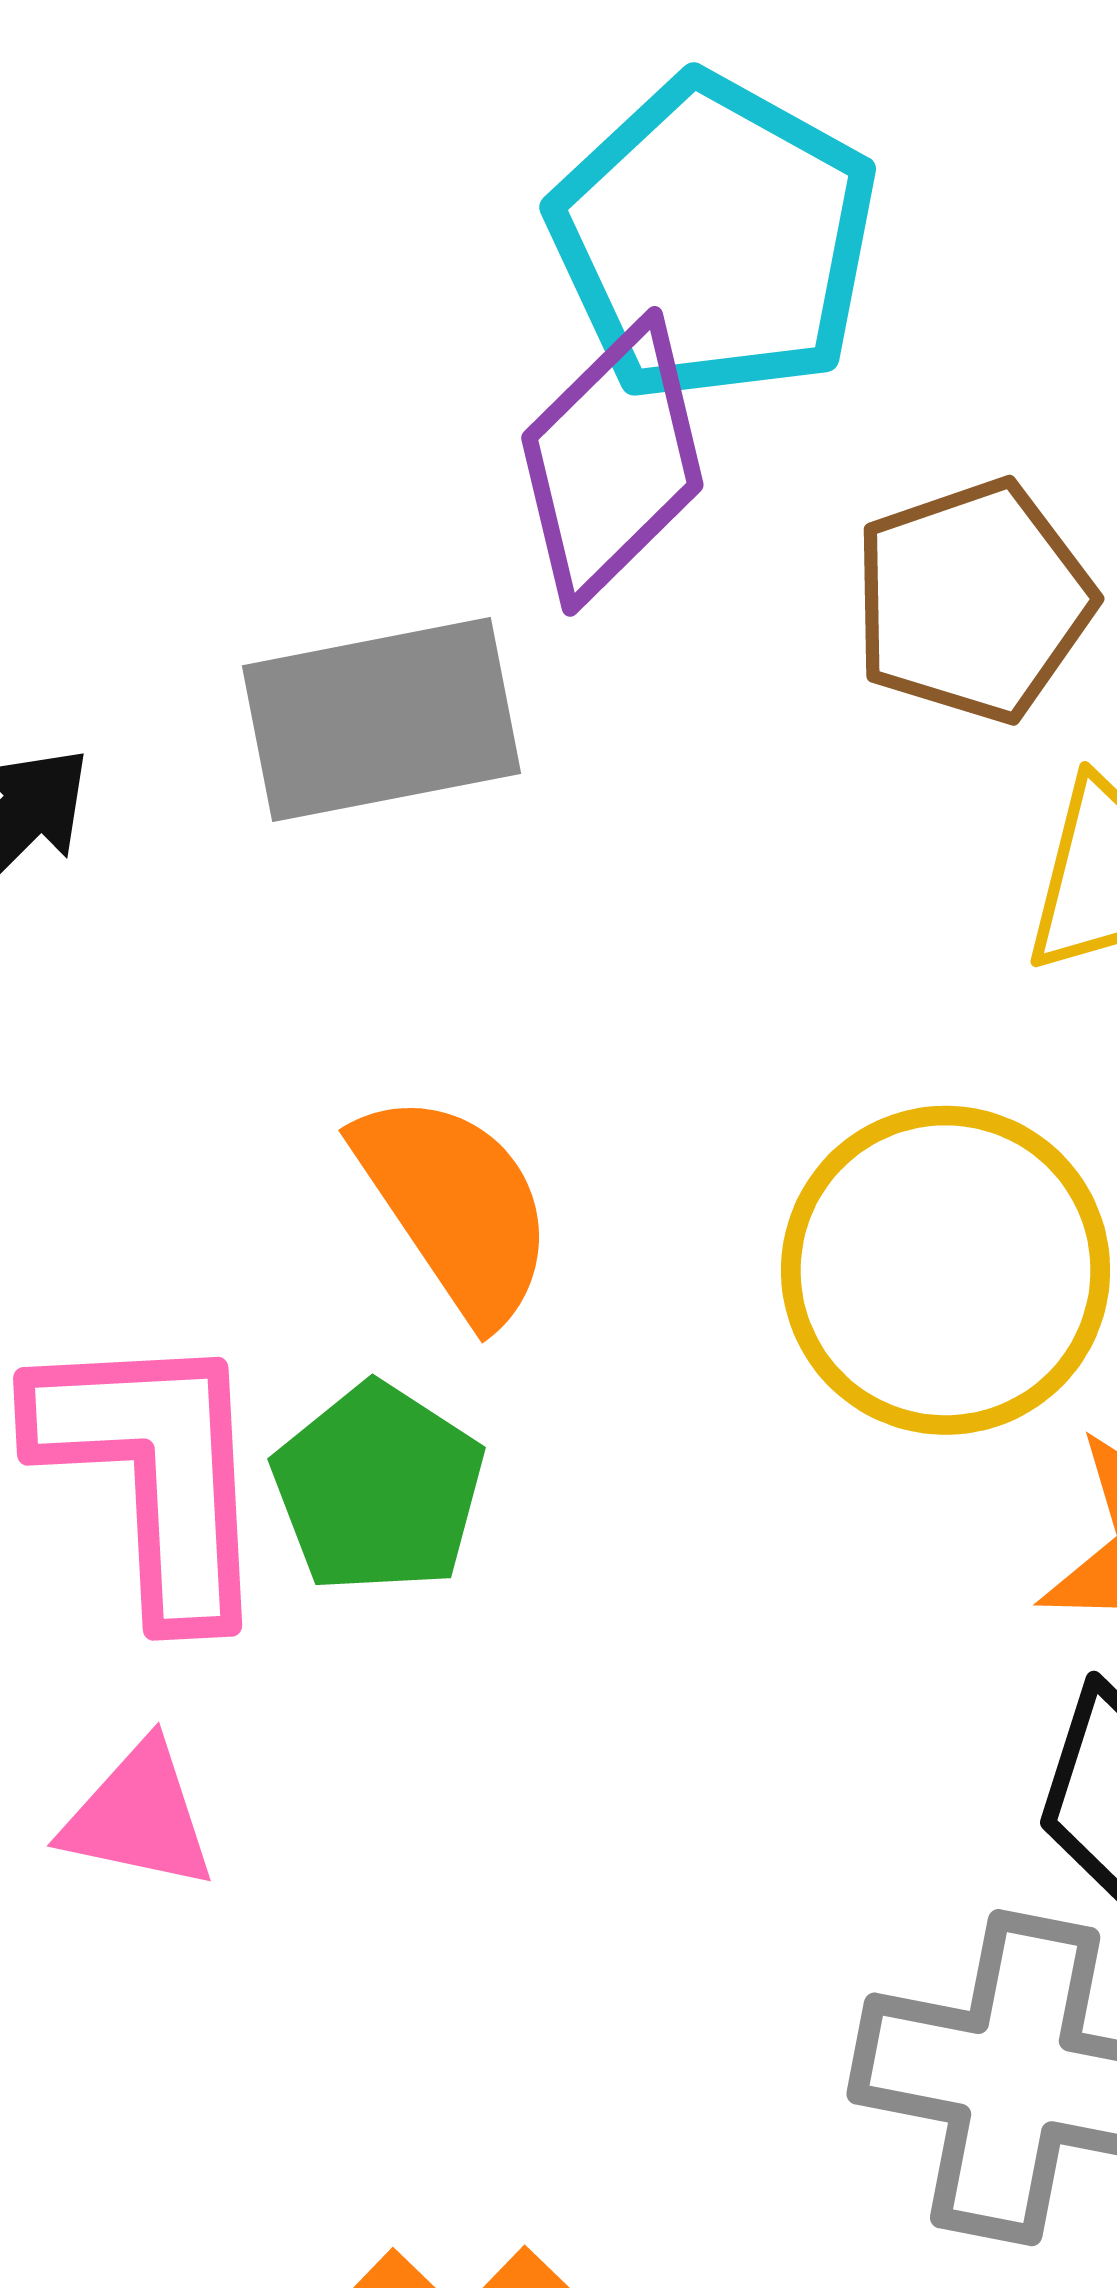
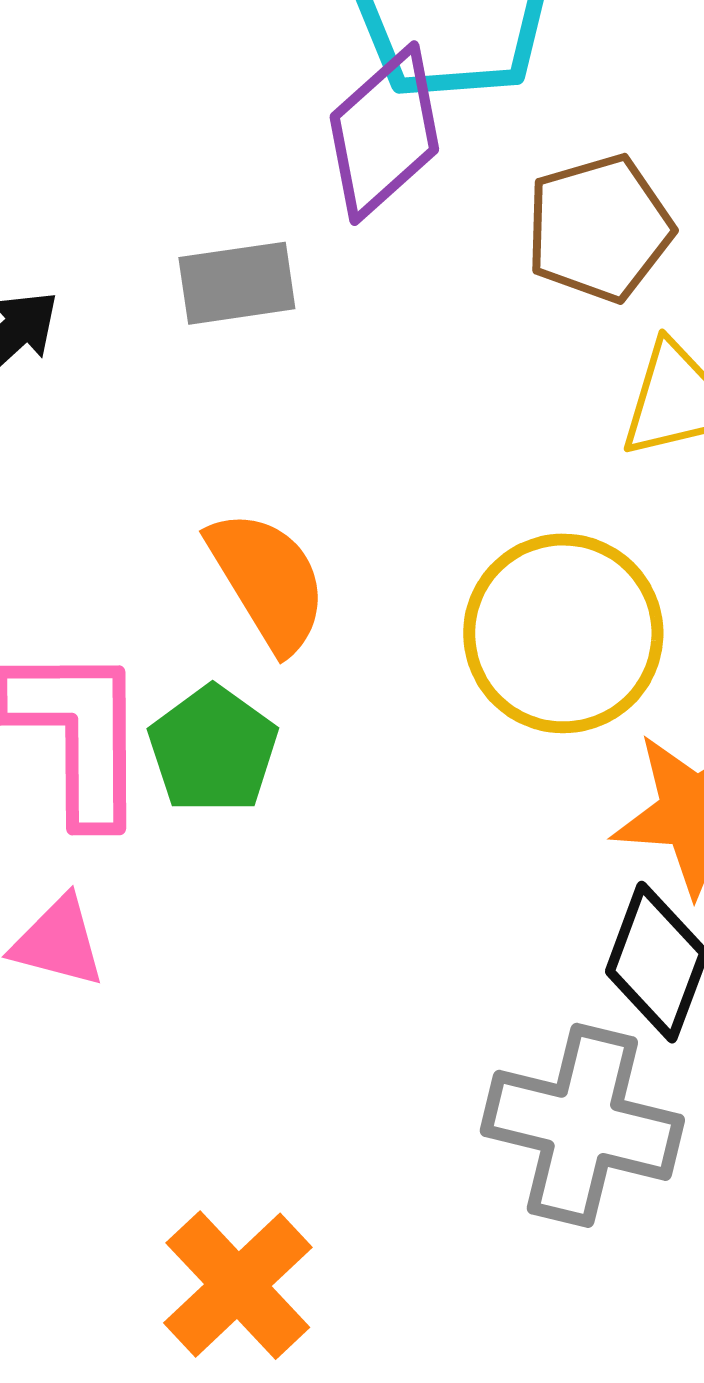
gray rectangle: (382, 720) -> (237, 283), size x0.7

